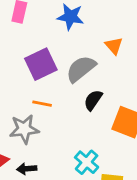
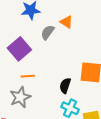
gray semicircle: (81, 69) -> (48, 32), moved, size x0.7
black semicircle: (93, 100) -> (65, 86), moved

